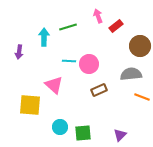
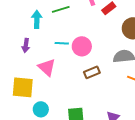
purple arrow: (19, 52) -> (26, 45), moved
cyan circle: (60, 127) -> (41, 109), moved

